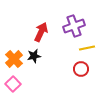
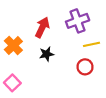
black star: (34, 56) -> (47, 54), moved
orange cross: (14, 59) -> (13, 45), moved

